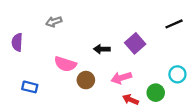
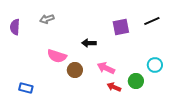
purple semicircle: (17, 42) -> (15, 27), moved
purple square: (135, 43) -> (121, 27), moved, turned 30
pink arrow: (121, 78) -> (106, 68), turned 42
blue rectangle: (30, 87) -> (26, 88), moved

